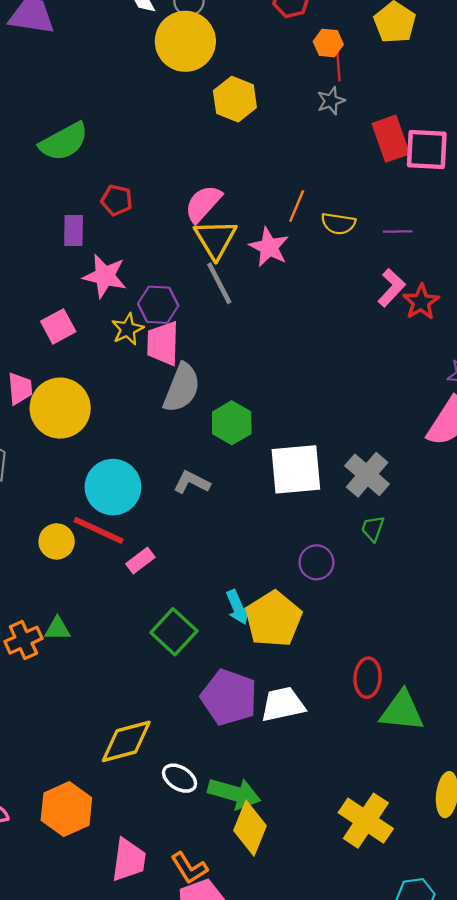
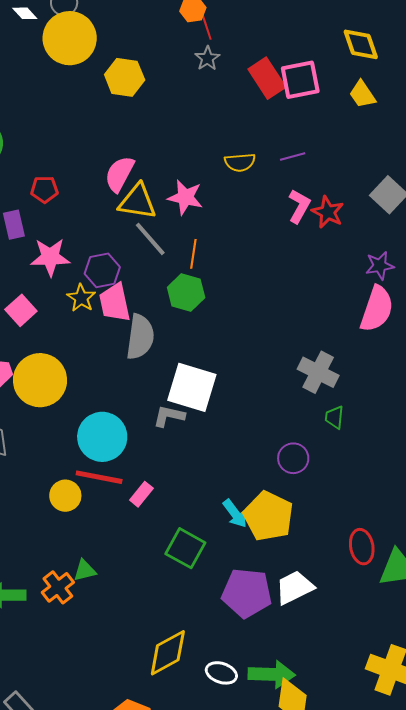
orange line: (297, 206) -> (193, 254), moved
yellow triangle: (215, 239) -> (137, 202), turned -36
green hexagon: (232, 423) -> (186, 292), moved
white square: (296, 469) -> (192, 387), moved, turned 36

